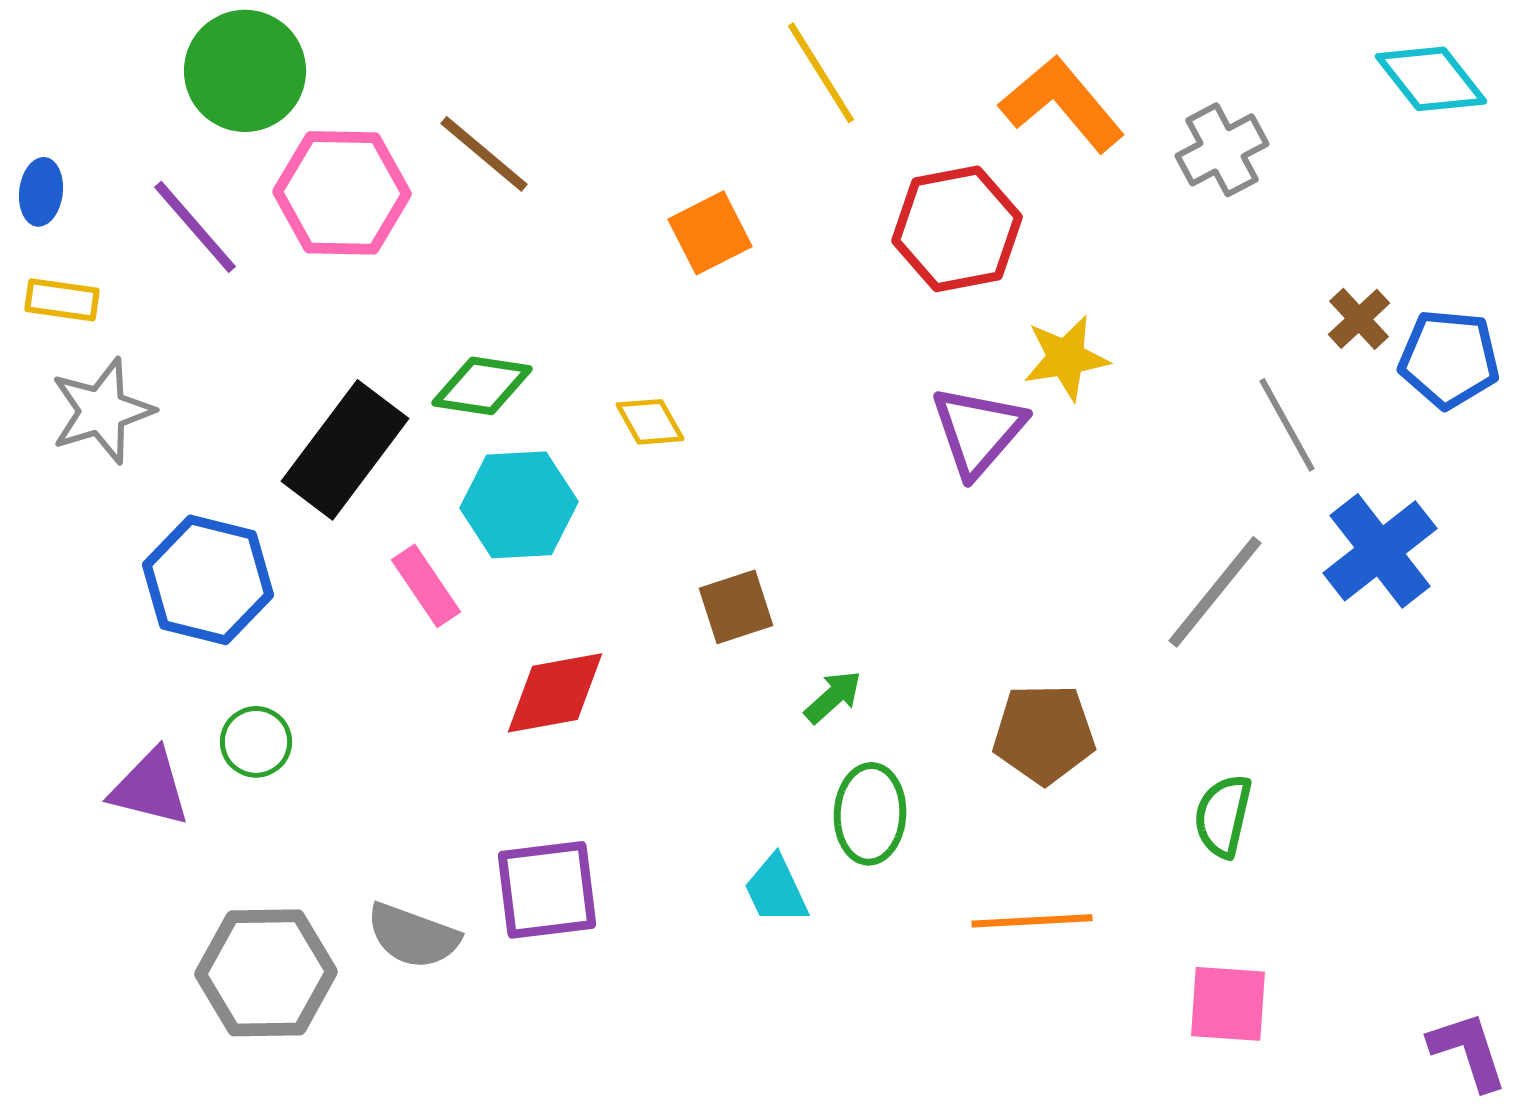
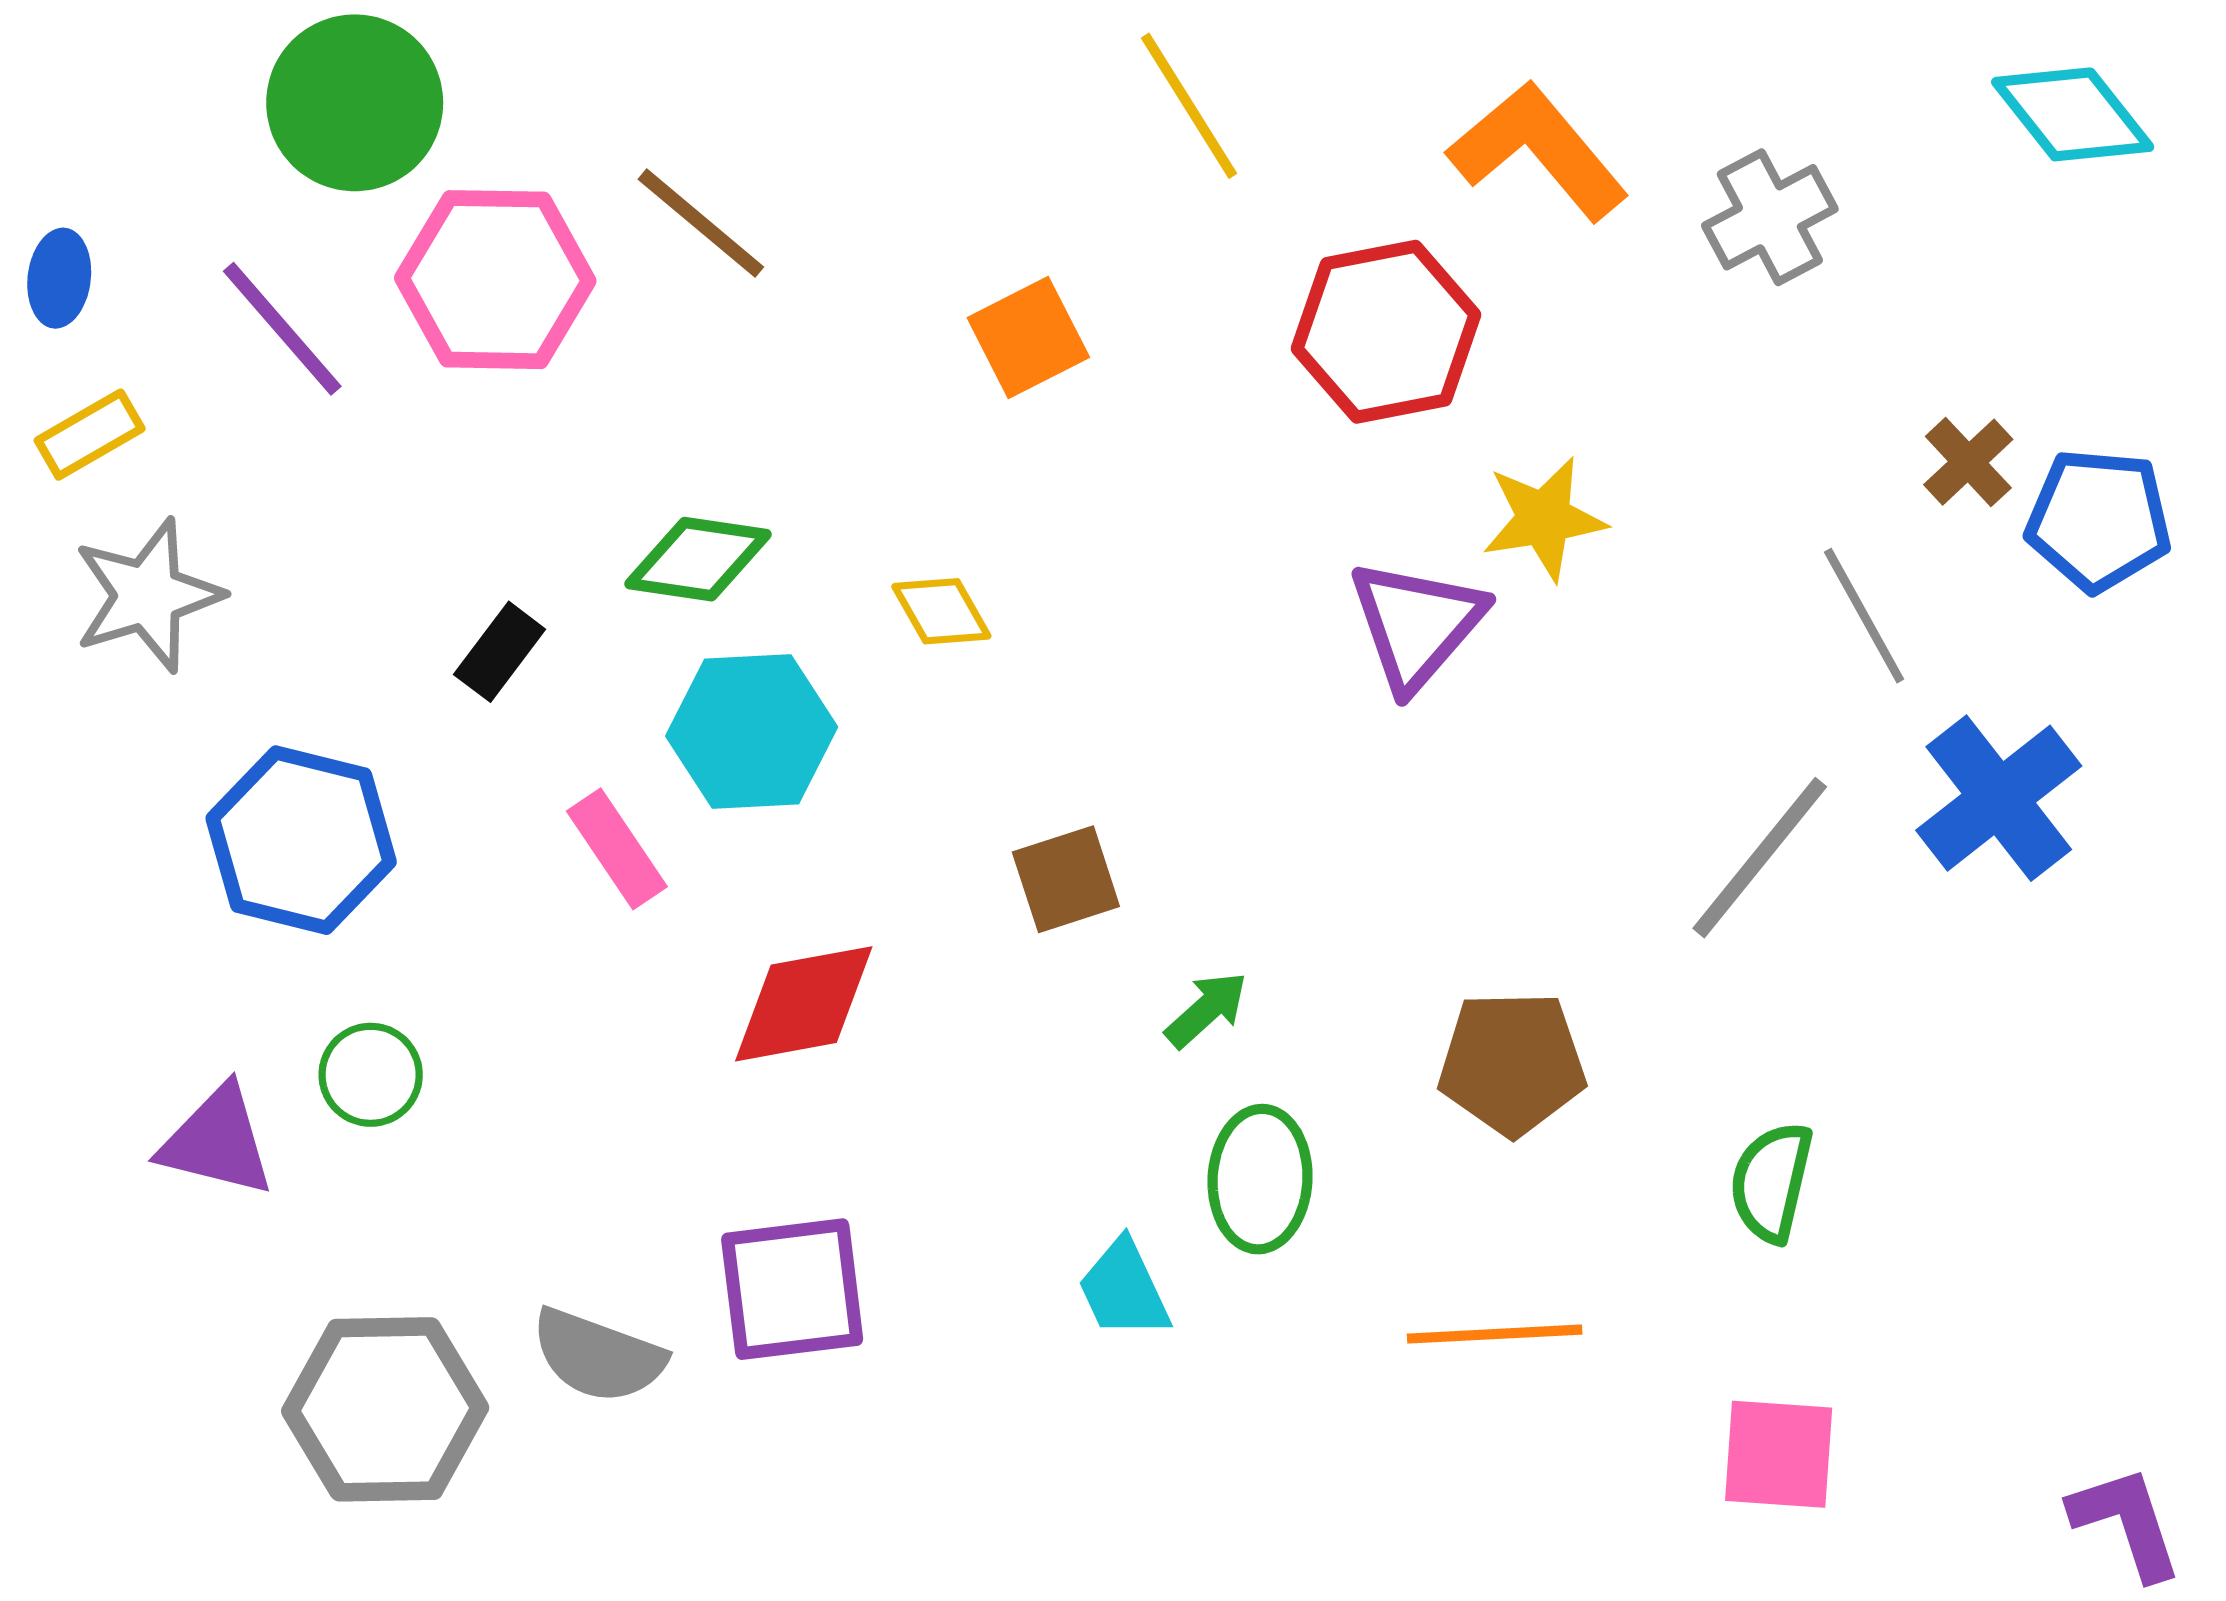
yellow rectangle: (62, 300) -> (90, 435), turned -38
black rectangle: (345, 450) -> (500, 652), size x0.5

